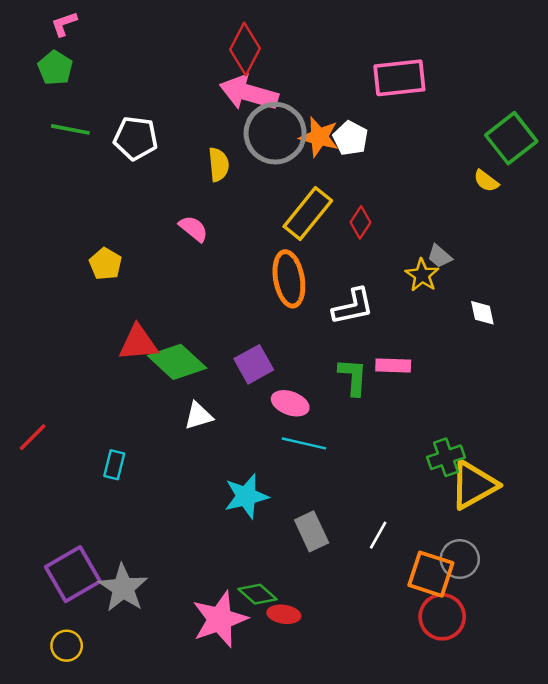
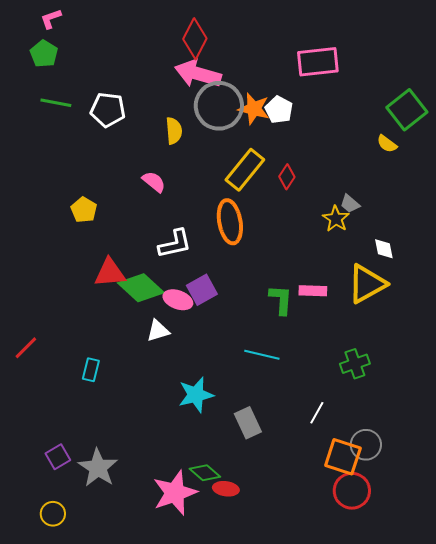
white L-shape: (353, 307) -> (175, 244), moved
pink ellipse: (290, 403) -> (178, 300), moved
cyan line: (304, 443) -> (262, 355), moved
yellow triangle: (474, 485) -> (367, 284), moved
white line: (378, 535) -> (317, 413), moved
purple square: (73, 574) -> (58, 457), size x0.6

